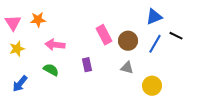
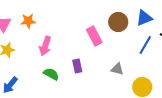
brown circle: (128, 41) -> (118, 22), moved
pink arrow: (55, 45) -> (45, 46), turned -78
green semicircle: (51, 70) -> (51, 74), moved

